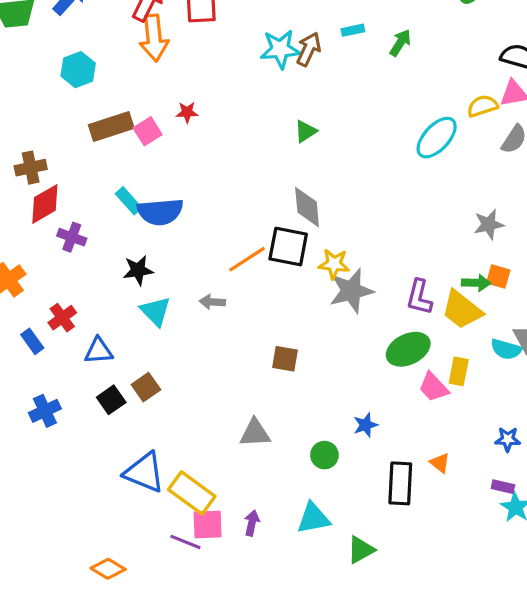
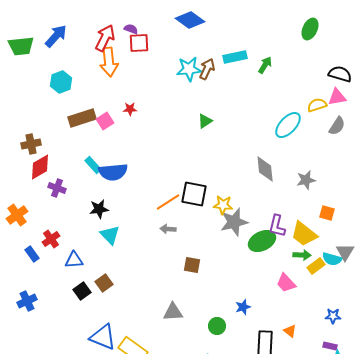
cyan rectangle: (353, 30) -> (235, 57), size x1.6
gray diamond: (307, 207) -> (265, 169), moved
gray star: (489, 224) -> (306, 180), moved
green arrow: (476, 283) -> (302, 255), moved
gray arrow: (212, 302) -> (168, 229), moved
green ellipse: (408, 349) -> (262, 241), moved
yellow rectangle: (459, 371) -> (316, 266), moved, turned 42
blue cross: (45, 411) -> (27, 301), moved

